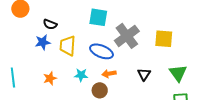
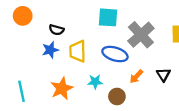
orange arrow: (109, 74) -> (136, 77), moved, turned -32
orange star: (50, 78) -> (62, 88), size x1.5

